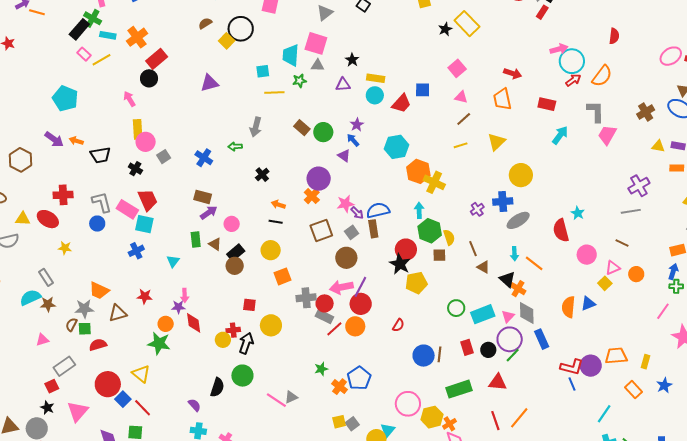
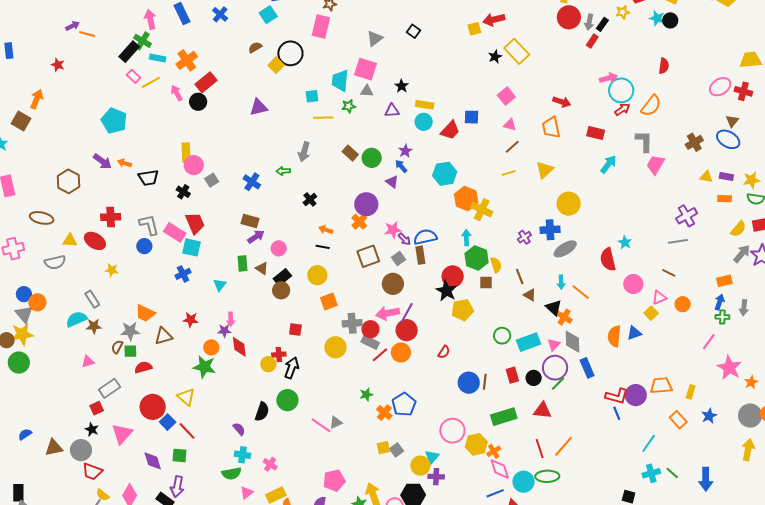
pink arrow: (129, 99) -> (177, 93), moved
yellow circle: (271, 325) -> (335, 347), moved

